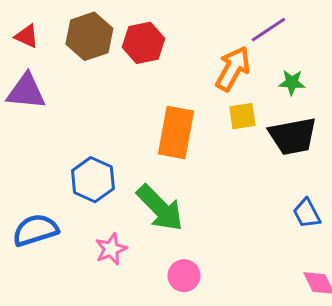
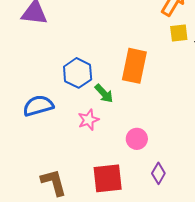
orange rectangle: (176, 133) -> (134, 66), moved
green arrow: (160, 208) -> (104, 93), moved, size x0.6

